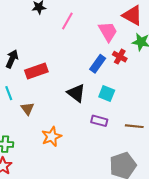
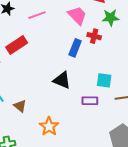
pink line: (67, 21) -> (37, 15), turned 54
red rectangle: (36, 71) -> (17, 45), moved
cyan square: (107, 94) -> (104, 80), moved

